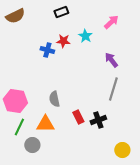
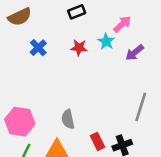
pink arrow: (111, 22) -> (122, 24), moved
blue cross: (47, 50) -> (38, 48), moved, turned 32
purple arrow: (111, 60) -> (135, 53), moved, turned -91

